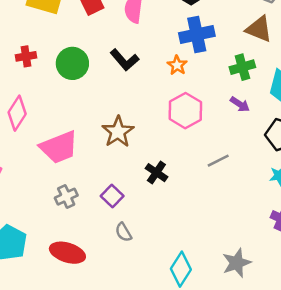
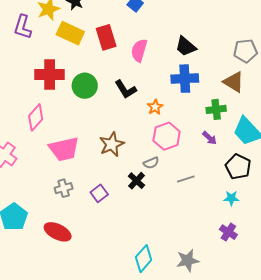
red cross: (26, 56) -> (50, 74), size x1.8
orange star: (177, 65) -> (155, 107), moved
gray semicircle: (123, 232) -> (151, 163), moved, turned -91

